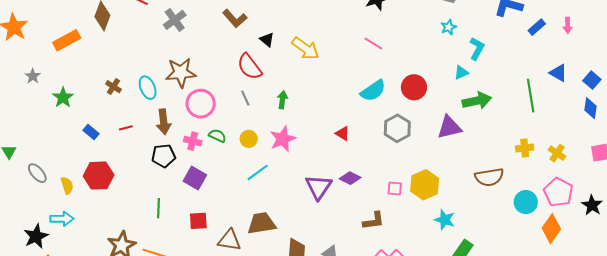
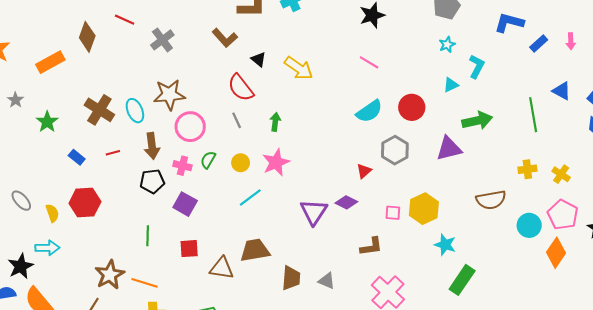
cyan triangle: (461, 73) -> (451, 85), moved
brown cross: (113, 87) -> (99, 110), size x1.8
red triangle: (343, 133) -> (364, 171), moved, turned 49
green semicircle: (217, 136) -> (208, 160), turned -84

